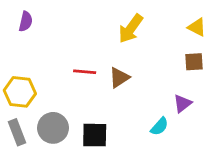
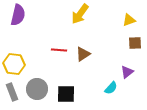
purple semicircle: (26, 21) -> (18, 15), size x1.5
yellow triangle: (197, 27) -> (129, 20), moved, turned -48
yellow arrow: (131, 29) -> (80, 14), moved

